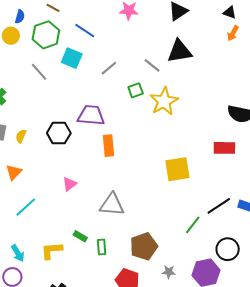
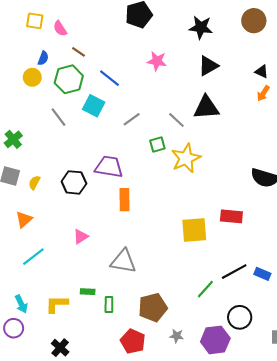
red rectangle: (224, 148) -> (231, 216), moved
green rectangle: (80, 236) -> (88, 292), turned -32

